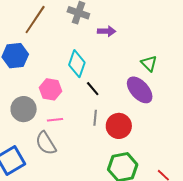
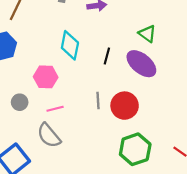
black line: (93, 89) -> (107, 56), moved, turned 63
gray circle: (24, 109) -> (20, 102), size x0.6

